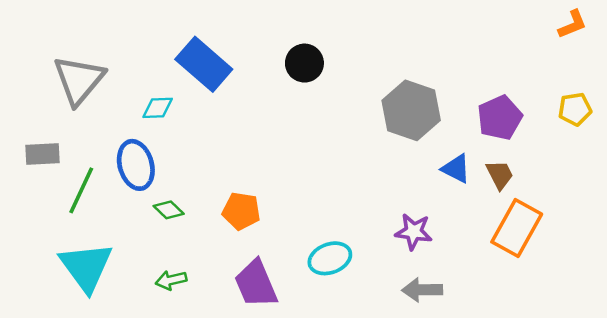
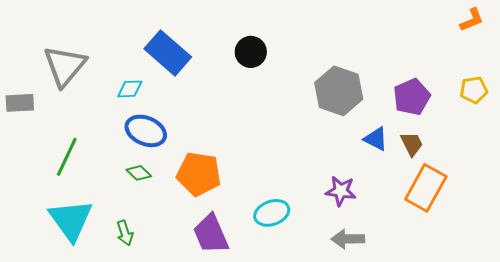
gray rectangle: (42, 154) -> (20, 103), moved
blue ellipse: (136, 165) -> (146, 131), moved, turned -51
orange pentagon: (241, 211) -> (199, 174), size x1.4
green arrow: (171, 280) -> (125, 233), moved, turned -95

